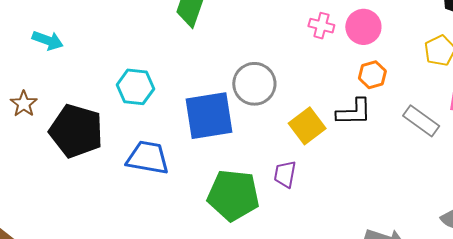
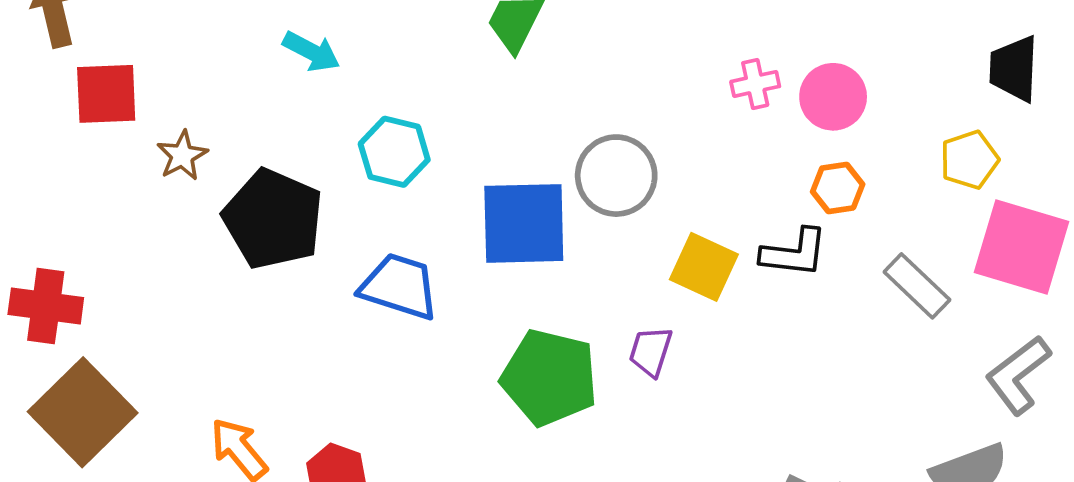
pink cross: (321, 26) -> (755, 84), turned -35
cyan arrow: (48, 40) -> (311, 52), moved
yellow square: (307, 126) -> (704, 267), turned -36

